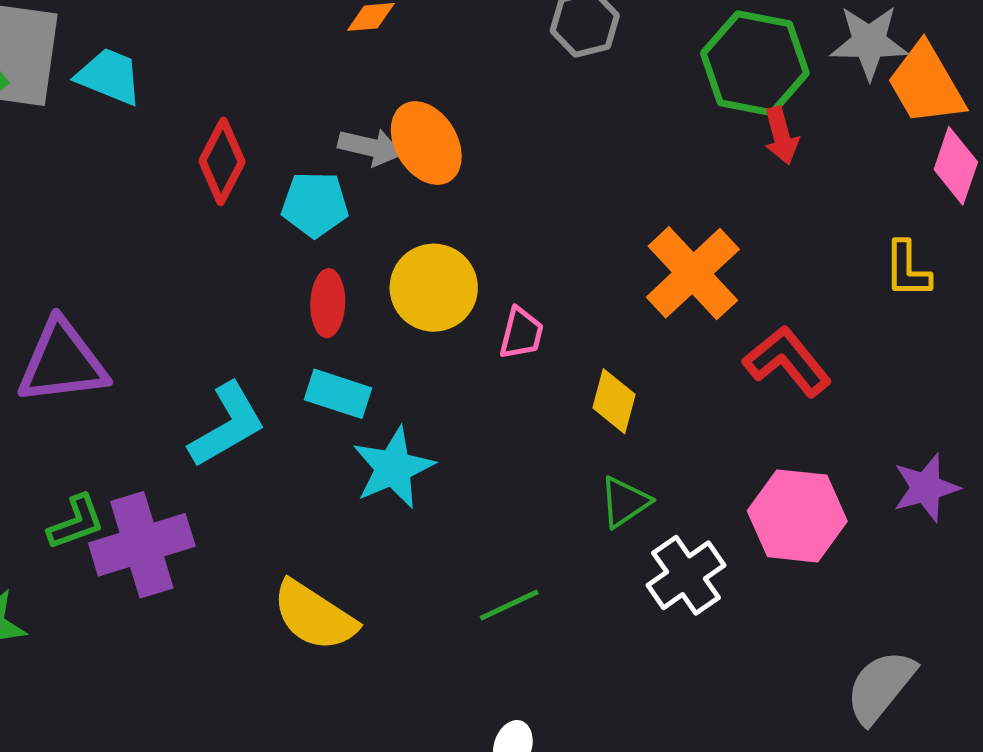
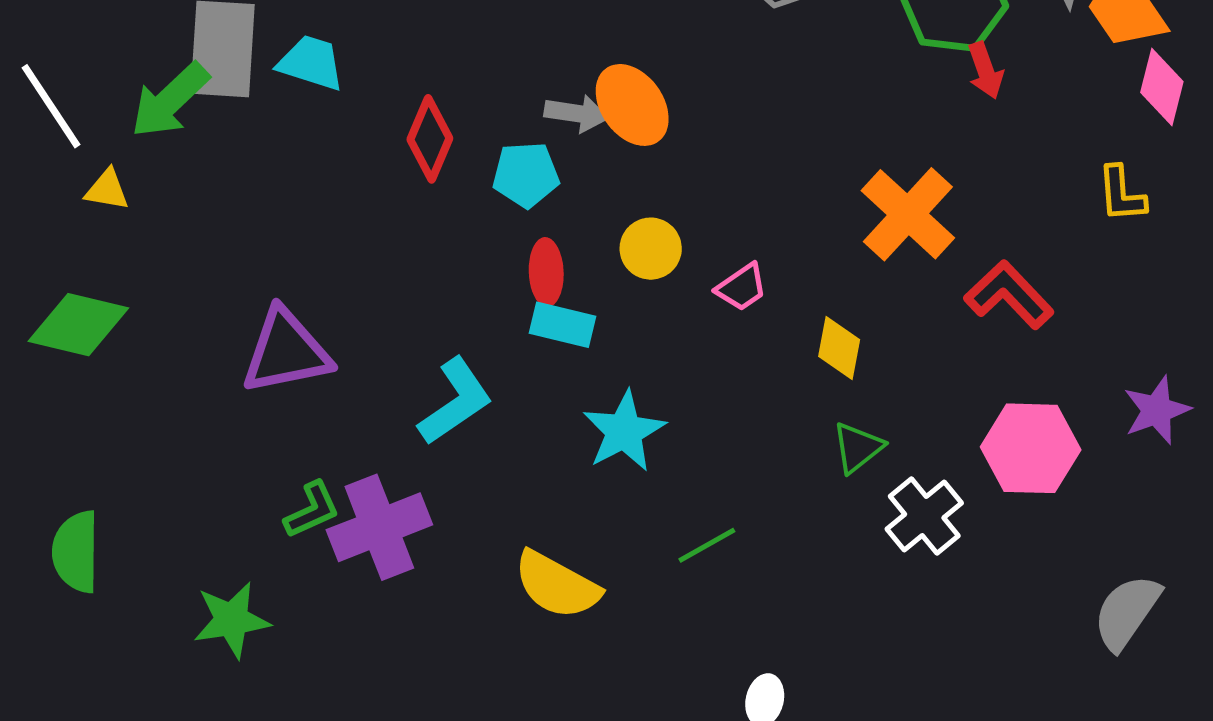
yellow circle: (434, 288) -> (651, 249), size x0.7
pink trapezoid: (521, 333) -> (742, 287), turned 46
cyan rectangle: (338, 394) -> (562, 325), moved
green line: (509, 605) -> (707, 545), moved

